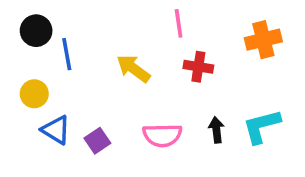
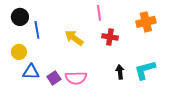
blue triangle: (56, 130) -> (31, 72), turned -30
pink semicircle: (162, 135) -> (76, 78), moved

